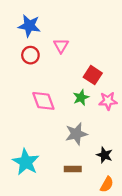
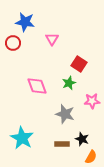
red circle: (30, 55) -> (13, 43), moved
pink star: (108, 101) -> (92, 101), moved
gray star: (76, 134) -> (65, 114), turned 30
black star: (104, 155) -> (82, 139), moved

